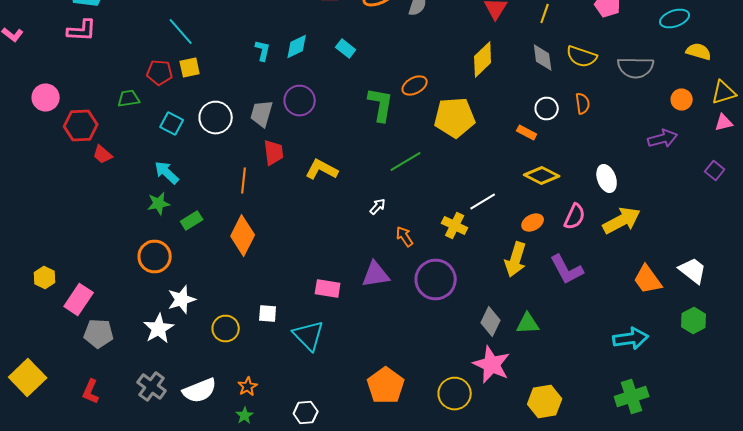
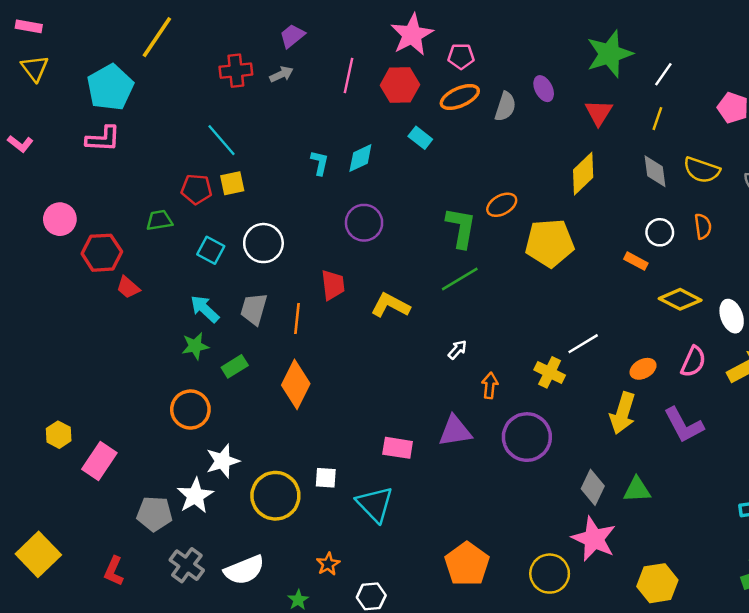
cyan rectangle: (346, 48) -> (420, 138), moved
gray trapezoid: (262, 114) -> (254, 309), moved
green line: (406, 162) -> (460, 279), moved
yellow diamond: (542, 176) -> (680, 299), moved
orange arrow: (405, 236) -> (490, 386), turned 40
yellow circle: (226, 328) -> (275, 496), size x1.5
gray pentagon: (99, 334) -> (154, 514), moved
orange star: (248, 386) -> (328, 564), moved

